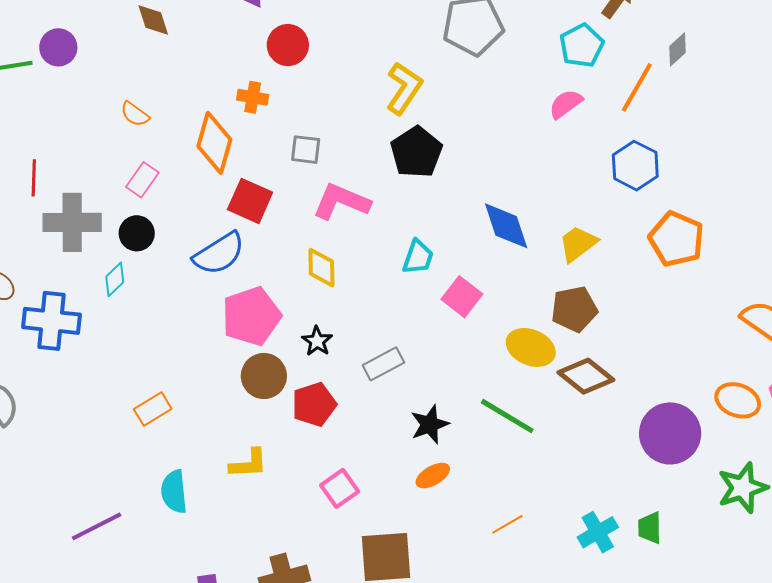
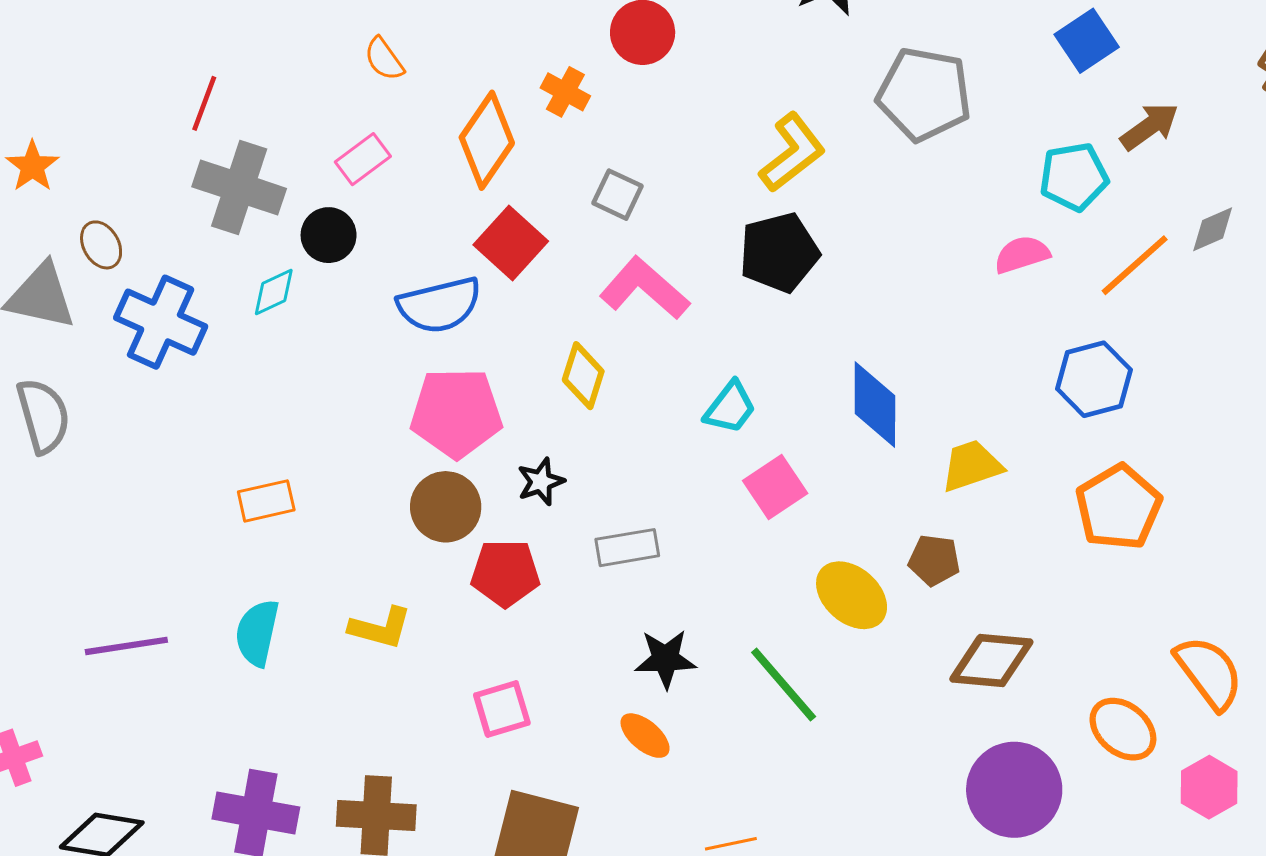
brown pentagon: (574, 309) -> (934, 560), size x0.7
brown diamond: (586, 376) -> (991, 661), moved, turned -52
orange ellipse: (738, 400) -> (1123, 729), moved
orange ellipse: (433, 476) -> (645, 736), turned 52

